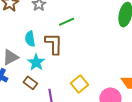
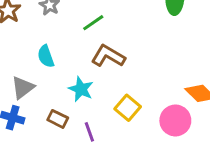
brown L-shape: (54, 44) -> (108, 56), moved, turned -50
cyan star: (36, 62) -> (81, 89), moved

